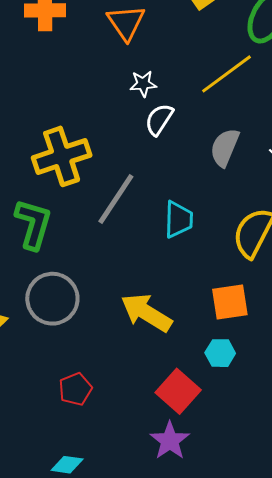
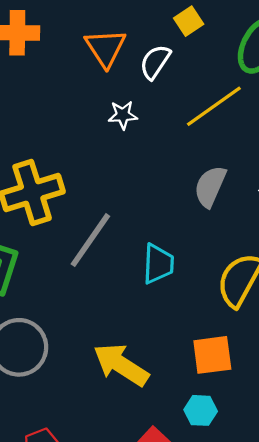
white semicircle: (159, 119) -> (155, 62), moved

